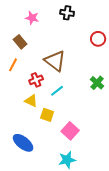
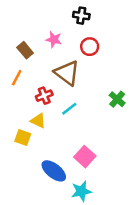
pink star: (32, 18) -> (54, 39), moved
red circle: (98, 39) -> (90, 47), moved
yellow square: (47, 115) -> (23, 137), moved
blue ellipse: (23, 143) -> (54, 171), moved

